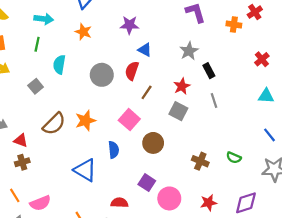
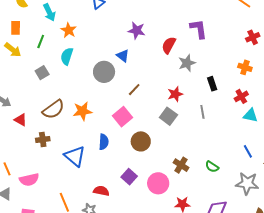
cyan arrow: (44, 19) -> (49, 12), moved, turned 48
orange cross: (234, 24) -> (245, 67), moved
orange star: (83, 32) -> (69, 30), moved
green line: (37, 44) -> (41, 42), moved
blue triangle: (145, 50) -> (123, 56), moved
red cross: (262, 59) -> (241, 96), moved
red semicircle: (132, 71) -> (169, 45), moved
black rectangle: (209, 71) -> (212, 84), moved
brown line: (147, 92) -> (134, 90), moved
brown cross: (22, 162) -> (43, 140), moved
pink circle: (169, 198) -> (158, 183), moved

